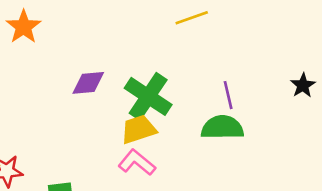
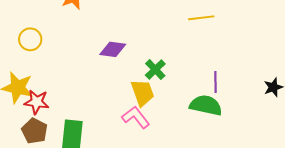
green cross: (148, 96) -> (155, 70), size x0.6
yellow trapezoid: (139, 129) -> (143, 93), turned 76

